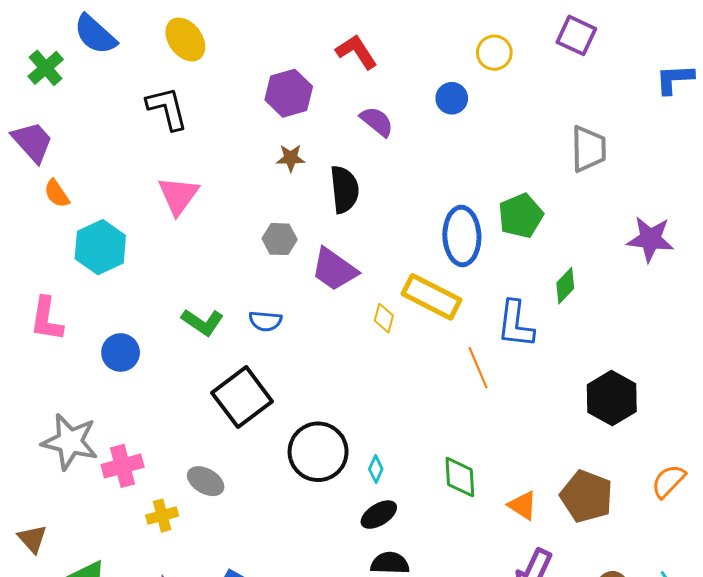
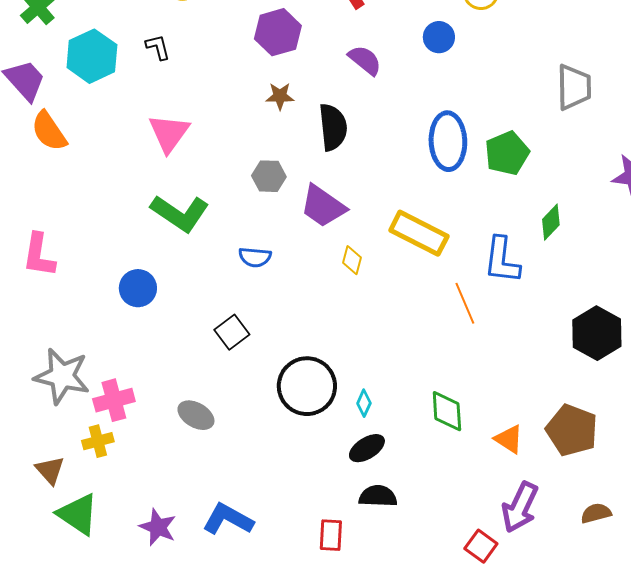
black L-shape: (167, 108) -> (158, 47), size x0.6
orange semicircle: (57, 193) -> (49, 131), size x1.4
blue ellipse: (462, 236) -> (448, 141), moved
cyan hexagon: (100, 247) -> (92, 56), moved
yellow diamond: (384, 318) -> (352, 260), moved
green L-shape: (203, 322) -> (180, 213), moved, size x1.4
blue circle: (121, 352) -> (138, 288), moved
black square: (242, 397) -> (232, 332), size x0.6
yellow cross: (162, 516) -> (98, 441), moved
brown triangle: (32, 539) -> (50, 470), moved

